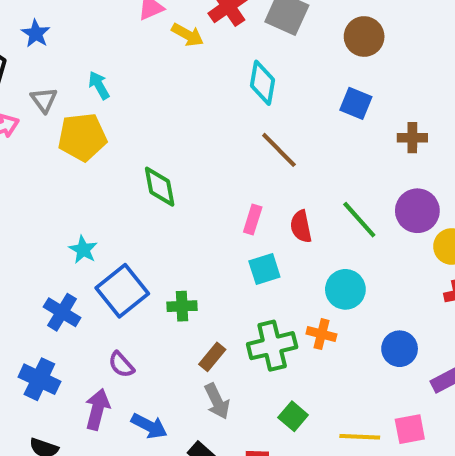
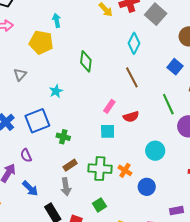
gray triangle: (44, 100) -> (20, 75), moved
green diamond: (160, 187) -> (86, 61), moved
green line: (359, 220) -> (168, 104), moved
red semicircle: (301, 226) -> (131, 117), turned -112
cyan star: (83, 250) -> (56, 91), moved
cyan circle: (345, 289) -> (155, 151), moved
blue circle: (400, 349) -> (147, 187), moved

